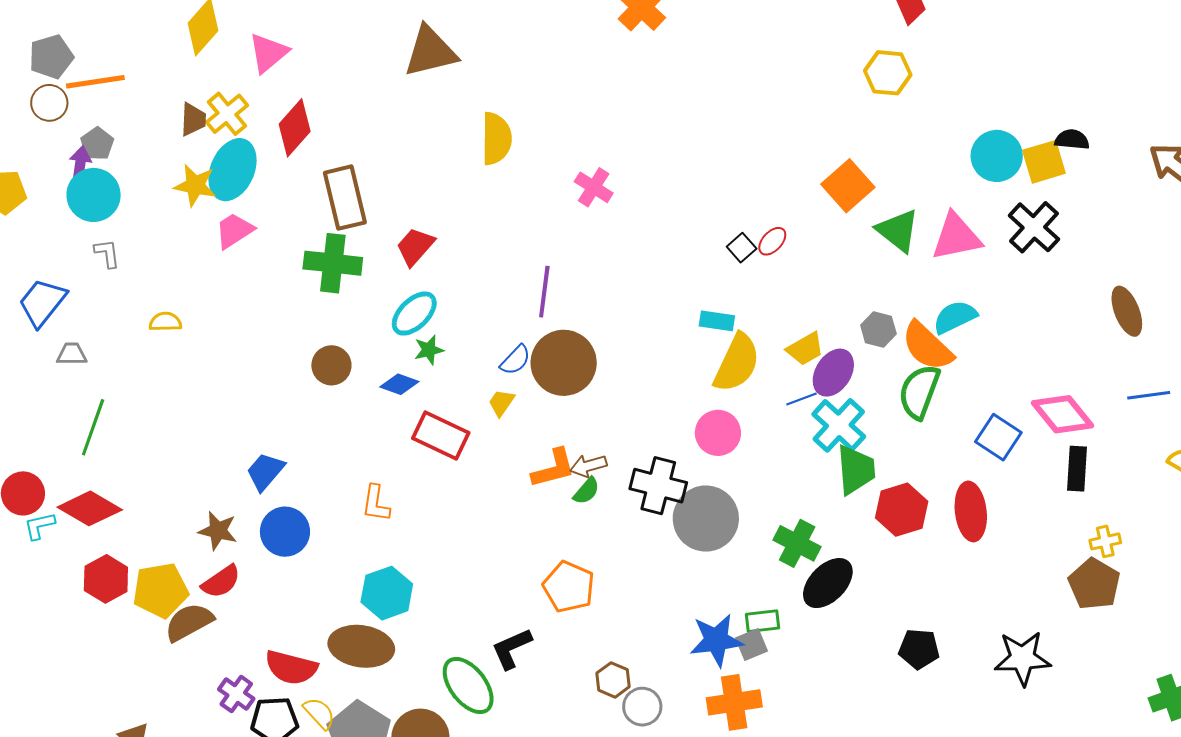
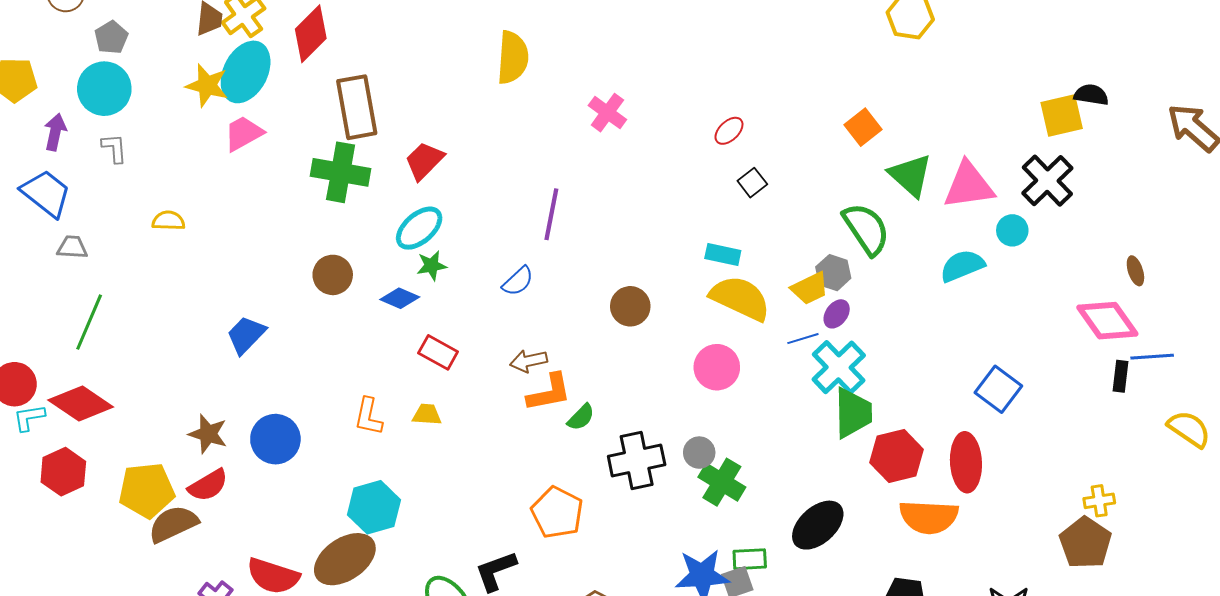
cyan circle: (997, 156) -> (1012, 230), moved, size x0.6
purple arrow: (80, 165) -> (55, 132), moved
orange square: (848, 186) -> (863, 127), size x0.7
red ellipse: (772, 241) -> (729, 131), moved
blue trapezoid: (42, 302) -> (46, 193), turned 86
brown ellipse: (1127, 311) -> (1135, 271), size x0.6
gray hexagon: (878, 329) -> (833, 273), moved
orange semicircle: (927, 346) -> (929, 517), moved, turned -44
brown circle: (564, 363) -> (630, 306), moved, size x0.6
yellow semicircle: (737, 363) -> (740, 298), turned -94
purple ellipse: (833, 373) -> (837, 314), size x0.6
green semicircle: (919, 392) -> (866, 229), moved, turned 122
yellow trapezoid: (501, 403) -> (427, 415), moved, turned 56
pink diamond: (1062, 414) -> (1107, 321), moved
red rectangle: (441, 435) -> (438, 352), size x0.7
brown arrow: (588, 466) -> (529, 361), moved
black rectangle: (1077, 469) -> (1121, 376), moved, size x0.7
blue trapezoid: (265, 471) -> (246, 335), moved
black cross: (658, 486) -> (637, 461), moved, turned -30
gray circle: (706, 519) -> (699, 453), size x0.5
green cross: (797, 543) -> (722, 482), moved
red hexagon: (106, 579) -> (63, 472), moved
brown ellipse: (361, 646) -> (345, 559), turned -46

